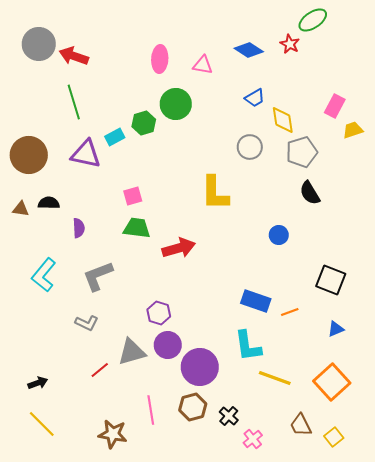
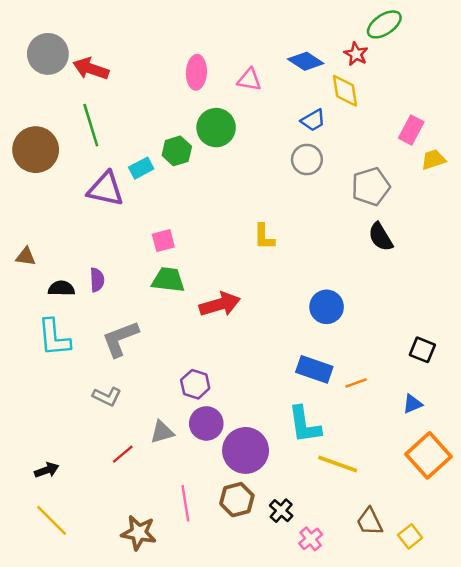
yellow diamond: (283, 120) -> (345, 91), moved
gray circle: (250, 147) -> (307, 160), moved
brown circle: (29, 155) -> (36, 150), moved
yellow L-shape: (215, 193) -> (264, 237), size x0.6
black semicircle: (49, 203) -> (61, 288), moved
blue circle: (279, 235) -> (327, 307), moved, size x1.4
cyan L-shape: (44, 275) -> (54, 338), turned -44
black square: (331, 280) -> (422, 350), moved, size x0.7
gray triangle: (132, 352) -> (162, 432), size x0.7
orange square: (332, 382) -> (428, 455), moved

